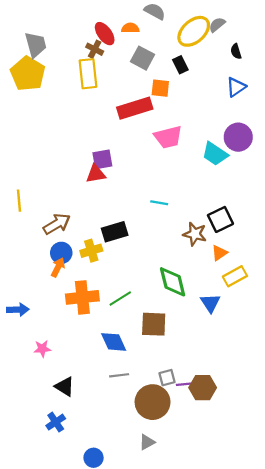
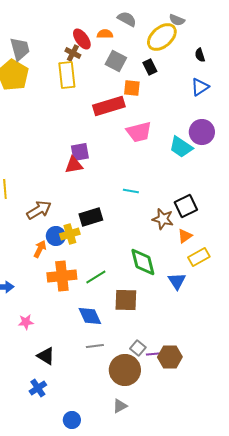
gray semicircle: (217, 25) -> (177, 20), moved, turned -119
blue circle: (61, 253) -> (56, 236), moved
gray square: (167, 378) -> (138, 348), turned -35

